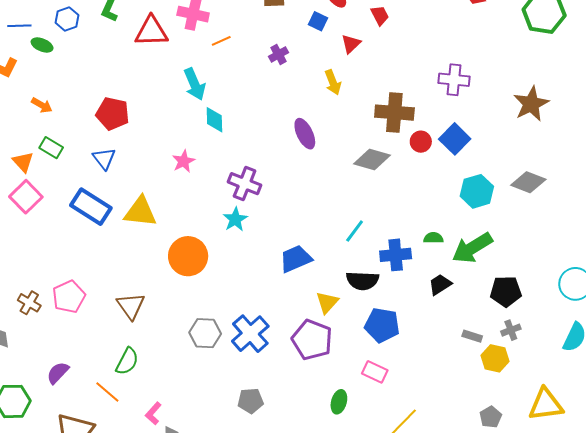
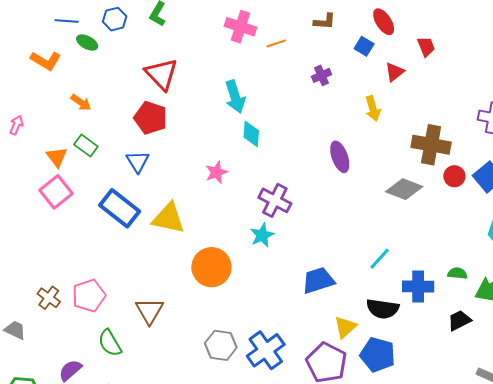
red triangle: (151, 31) -> (161, 74), moved, turned 42
orange line: (221, 41) -> (276, 43), moved
blue pentagon: (382, 325) -> (378, 355), moved
green semicircle: (127, 361) -> (110, 343), moved, turned 116

